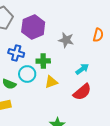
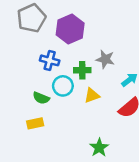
gray star: (66, 40) -> (105, 59), moved

